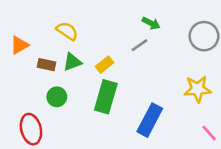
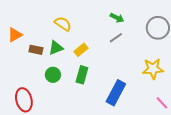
yellow semicircle: (67, 31) -> (63, 24), moved
gray line: (139, 45) -> (116, 38), moved
green circle: (57, 97) -> (53, 75), moved
green rectangle: (106, 97) -> (82, 75), size x0.7

